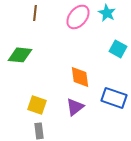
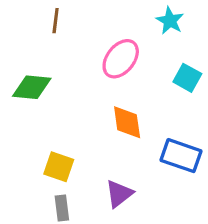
pink ellipse: (78, 17) -> (121, 59), moved
purple triangle: (75, 107) -> (119, 194), moved

